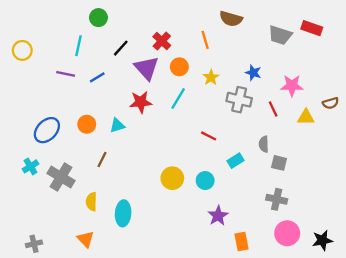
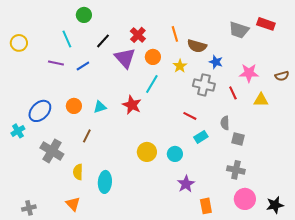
brown semicircle: (231, 19) -> (197, 46), moved
cyan line: (79, 46) -> (67, 39), turned -36
red star: (141, 102) -> (132, 105), moved, turned 30
brown semicircle: (331, 103) -> (282, 76), moved
red line: (209, 136) -> (190, 116), moved
cyan cross: (30, 166) -> (18, 131), moved

